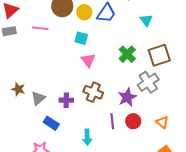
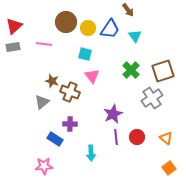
cyan triangle: (146, 20) -> (135, 36), moved
brown star: (18, 89) -> (52, 81), moved
brown cross: (93, 92) -> (70, 92), moved
purple star: (127, 97) -> (113, 114), moved
gray triangle: (38, 98) -> (42, 102), moved
purple cross: (66, 100) -> (70, 124), moved

